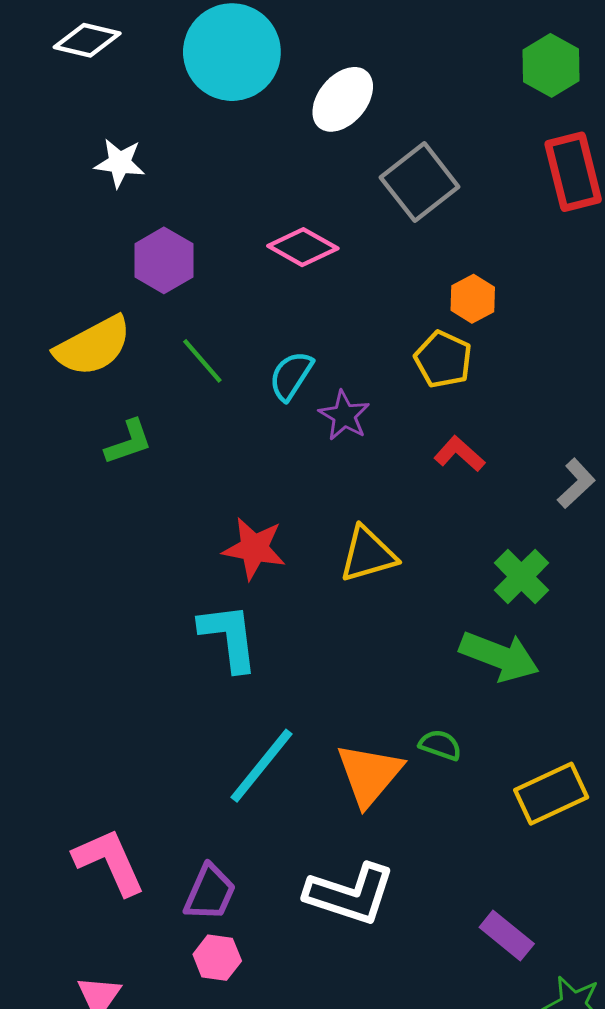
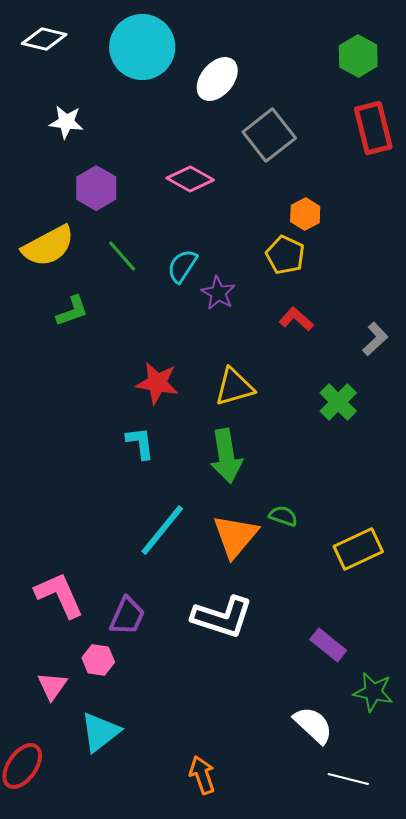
cyan L-shape: (229, 637) -> (140, 443), size x0.7
green arrow: (499, 656) -> (226, 456), moved, turned 60
pink hexagon: (217, 958) -> (98, 660), moved

